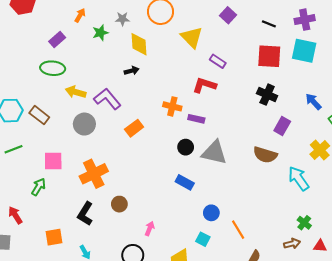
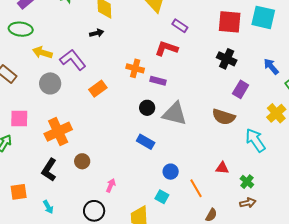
green cross: (304, 223) -> (247, 182), moved
red triangle: (320, 246) -> (222, 168), moved

